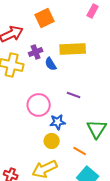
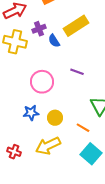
yellow rectangle: (73, 49) -> (76, 26), turned -30
blue star: (58, 122) -> (31, 113), moved

